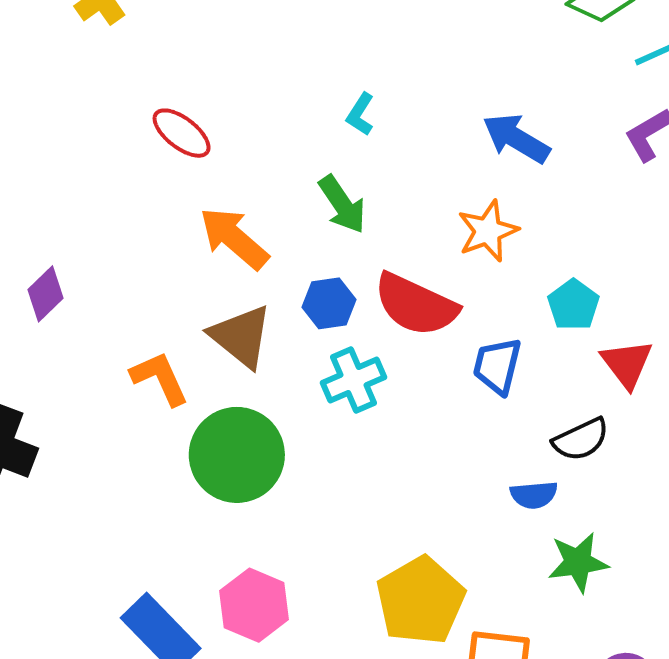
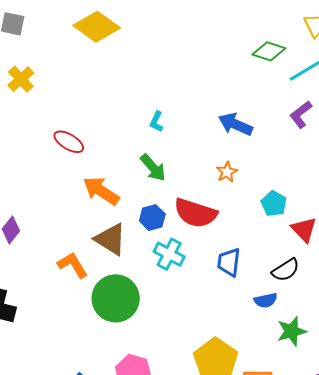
orange star: (488, 231) -> (227, 172), size x0.7
blue trapezoid: (497, 366) -> (229, 262), moved
cyan cross: (354, 380) -> (169, 254), turned -32

